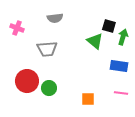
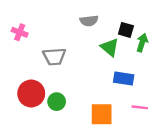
gray semicircle: (55, 18) -> (89, 21), moved
blue rectangle: (119, 66) -> (124, 78), moved
orange square: (88, 99) -> (102, 114), size x1.5

